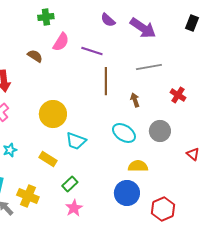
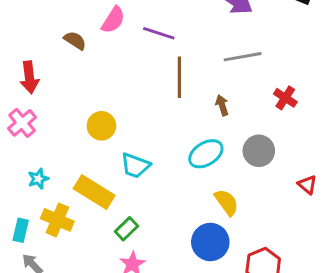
yellow circle: (53, 114) -> (101, 126), size x0.7
cyan ellipse: (124, 133) -> (206, 154), turned -65
yellow rectangle: (48, 159) -> (94, 192), size x1.5
yellow semicircle: (138, 166) -> (226, 202), turned 54
yellow cross: (28, 196) -> (57, 220), moved

